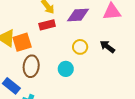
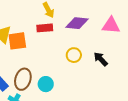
brown ellipse: (31, 66) -> (23, 79), moved
cyan circle: (66, 69) -> (46, 84), moved

